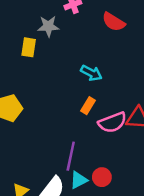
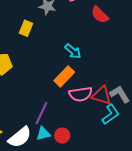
yellow rectangle: (29, 47) -> (26, 28), moved
orange rectangle: (88, 106) -> (64, 76), size x1.5

